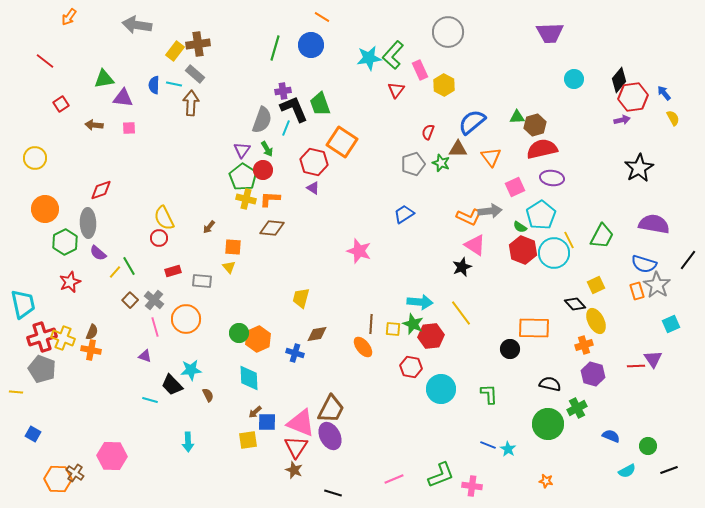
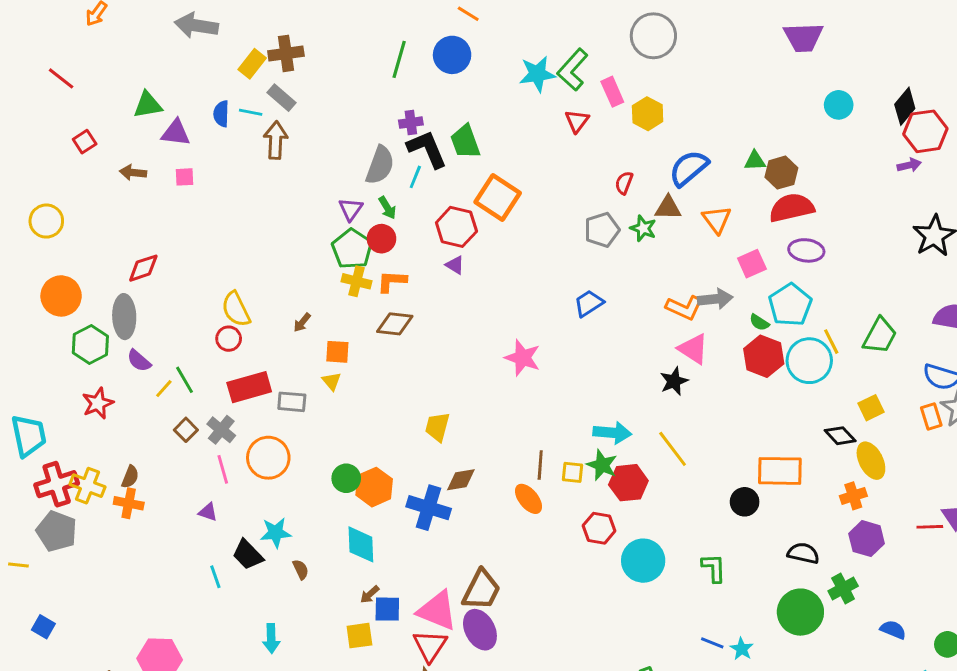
red rectangle: (173, 271) -> (249, 387), size x1.8
blue cross: (295, 353) -> (429, 508), size x1.6
cyan line: (150, 400) -> (215, 577), turned 56

